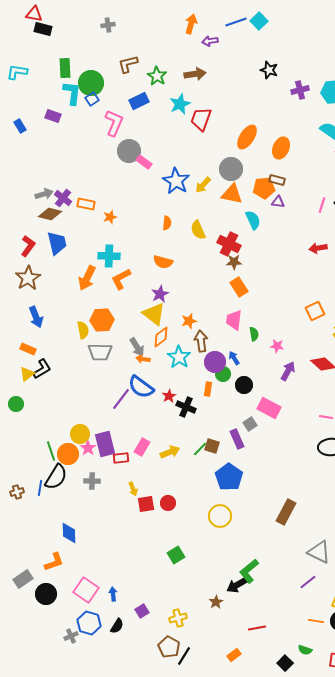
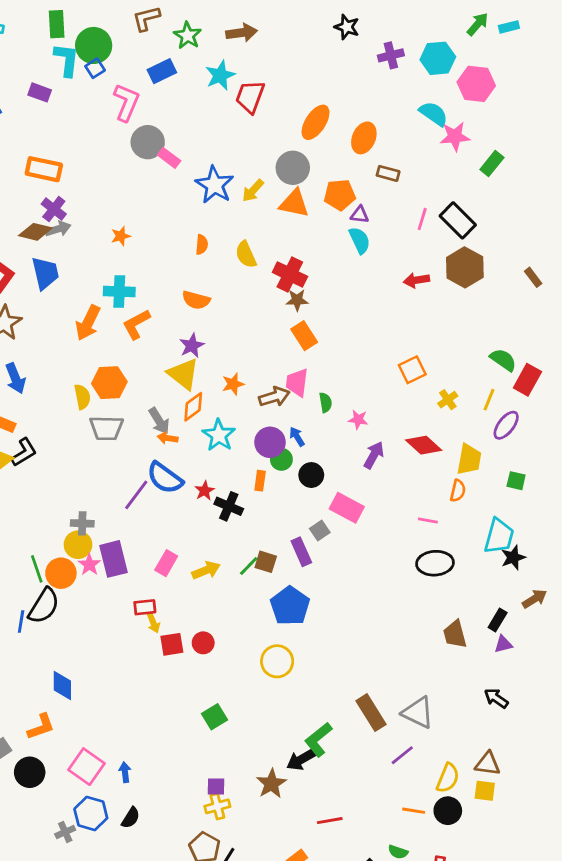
brown rectangle: (277, 180) -> (388, 173), moved
gray arrow: (44, 194) -> (58, 229), moved
orange rectangle: (86, 204) -> (44, 169), moved, size x1.4
cyan semicircle: (253, 220) -> (360, 240), moved
brown arrow: (201, 341) -> (274, 397), moved, turned 80
red rectangle: (121, 458) -> (145, 607), moved
gray cross: (92, 481) -> (82, 523), moved
brown rectangle: (286, 512) -> (371, 713), moved, turned -60
brown star: (216, 602) -> (271, 784), size x1.5
purple square: (142, 611) -> (216, 786), moved, turned 32

